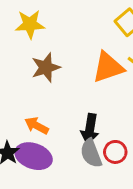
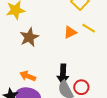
orange triangle: (108, 67) -> (70, 32), size x0.6

